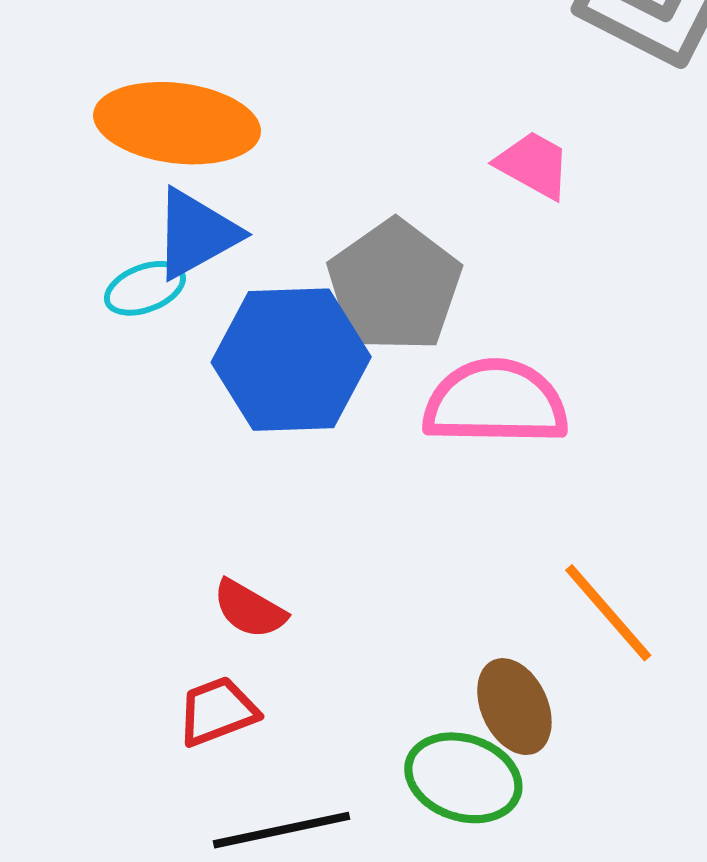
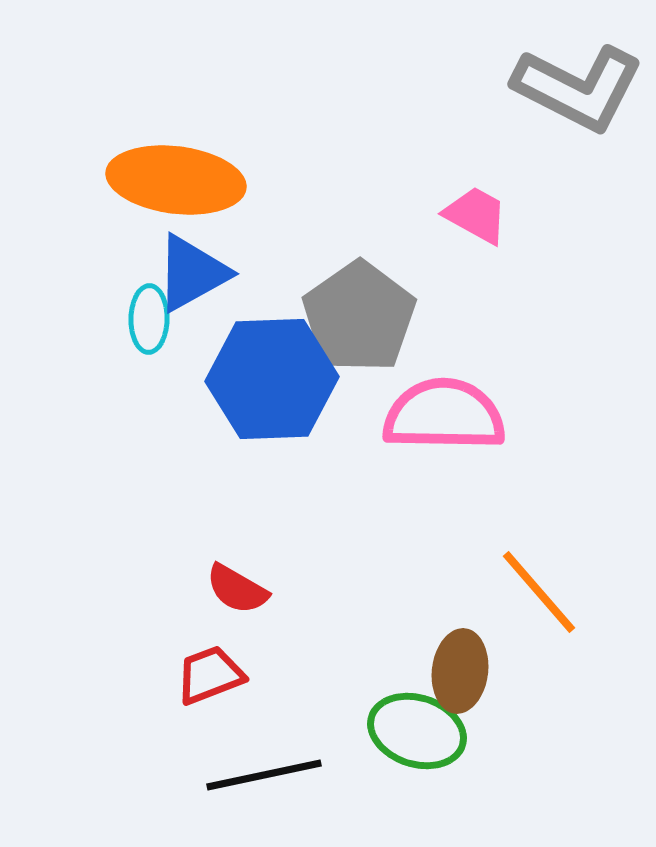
cyan ellipse: (145, 288) -> (149, 319), turned -68
brown ellipse: (514, 707) -> (460, 671), turned 32

